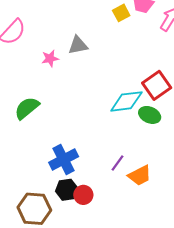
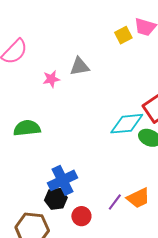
green semicircle: (27, 108) -> (27, 128), turned 32
purple line: (117, 163) -> (115, 202), moved
black hexagon: (67, 190) -> (56, 199), moved

